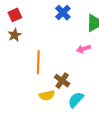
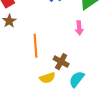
pink arrow: (83, 49) -> (79, 28), turned -72

